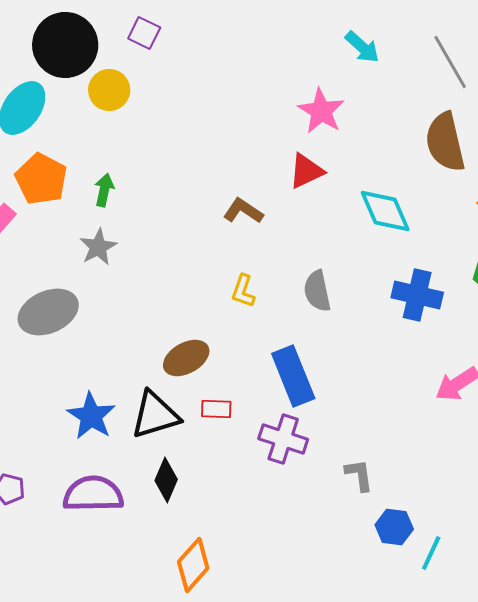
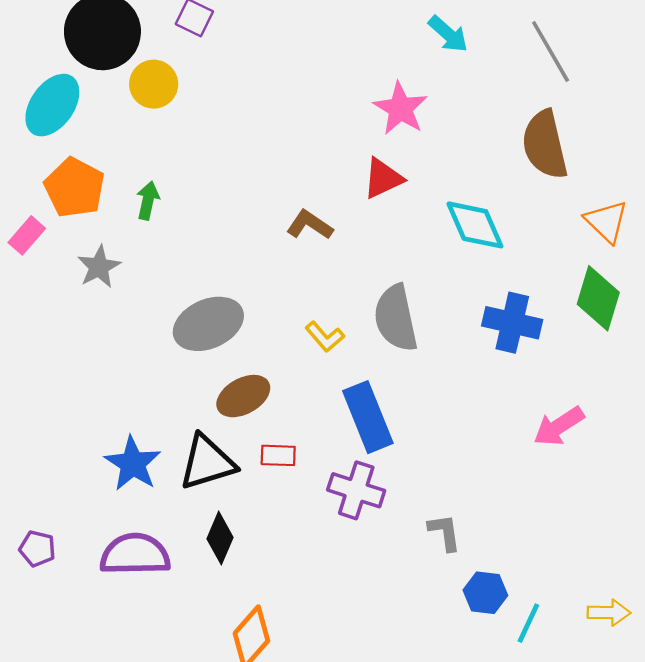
gray star: (98, 247) -> (99, 267), moved
yellow L-shape: (243, 291) -> (325, 337), moved, turned -60
gray semicircle: (317, 291) -> (396, 318), size x1.4
gray ellipse: (48, 312) -> (208, 324), moved

